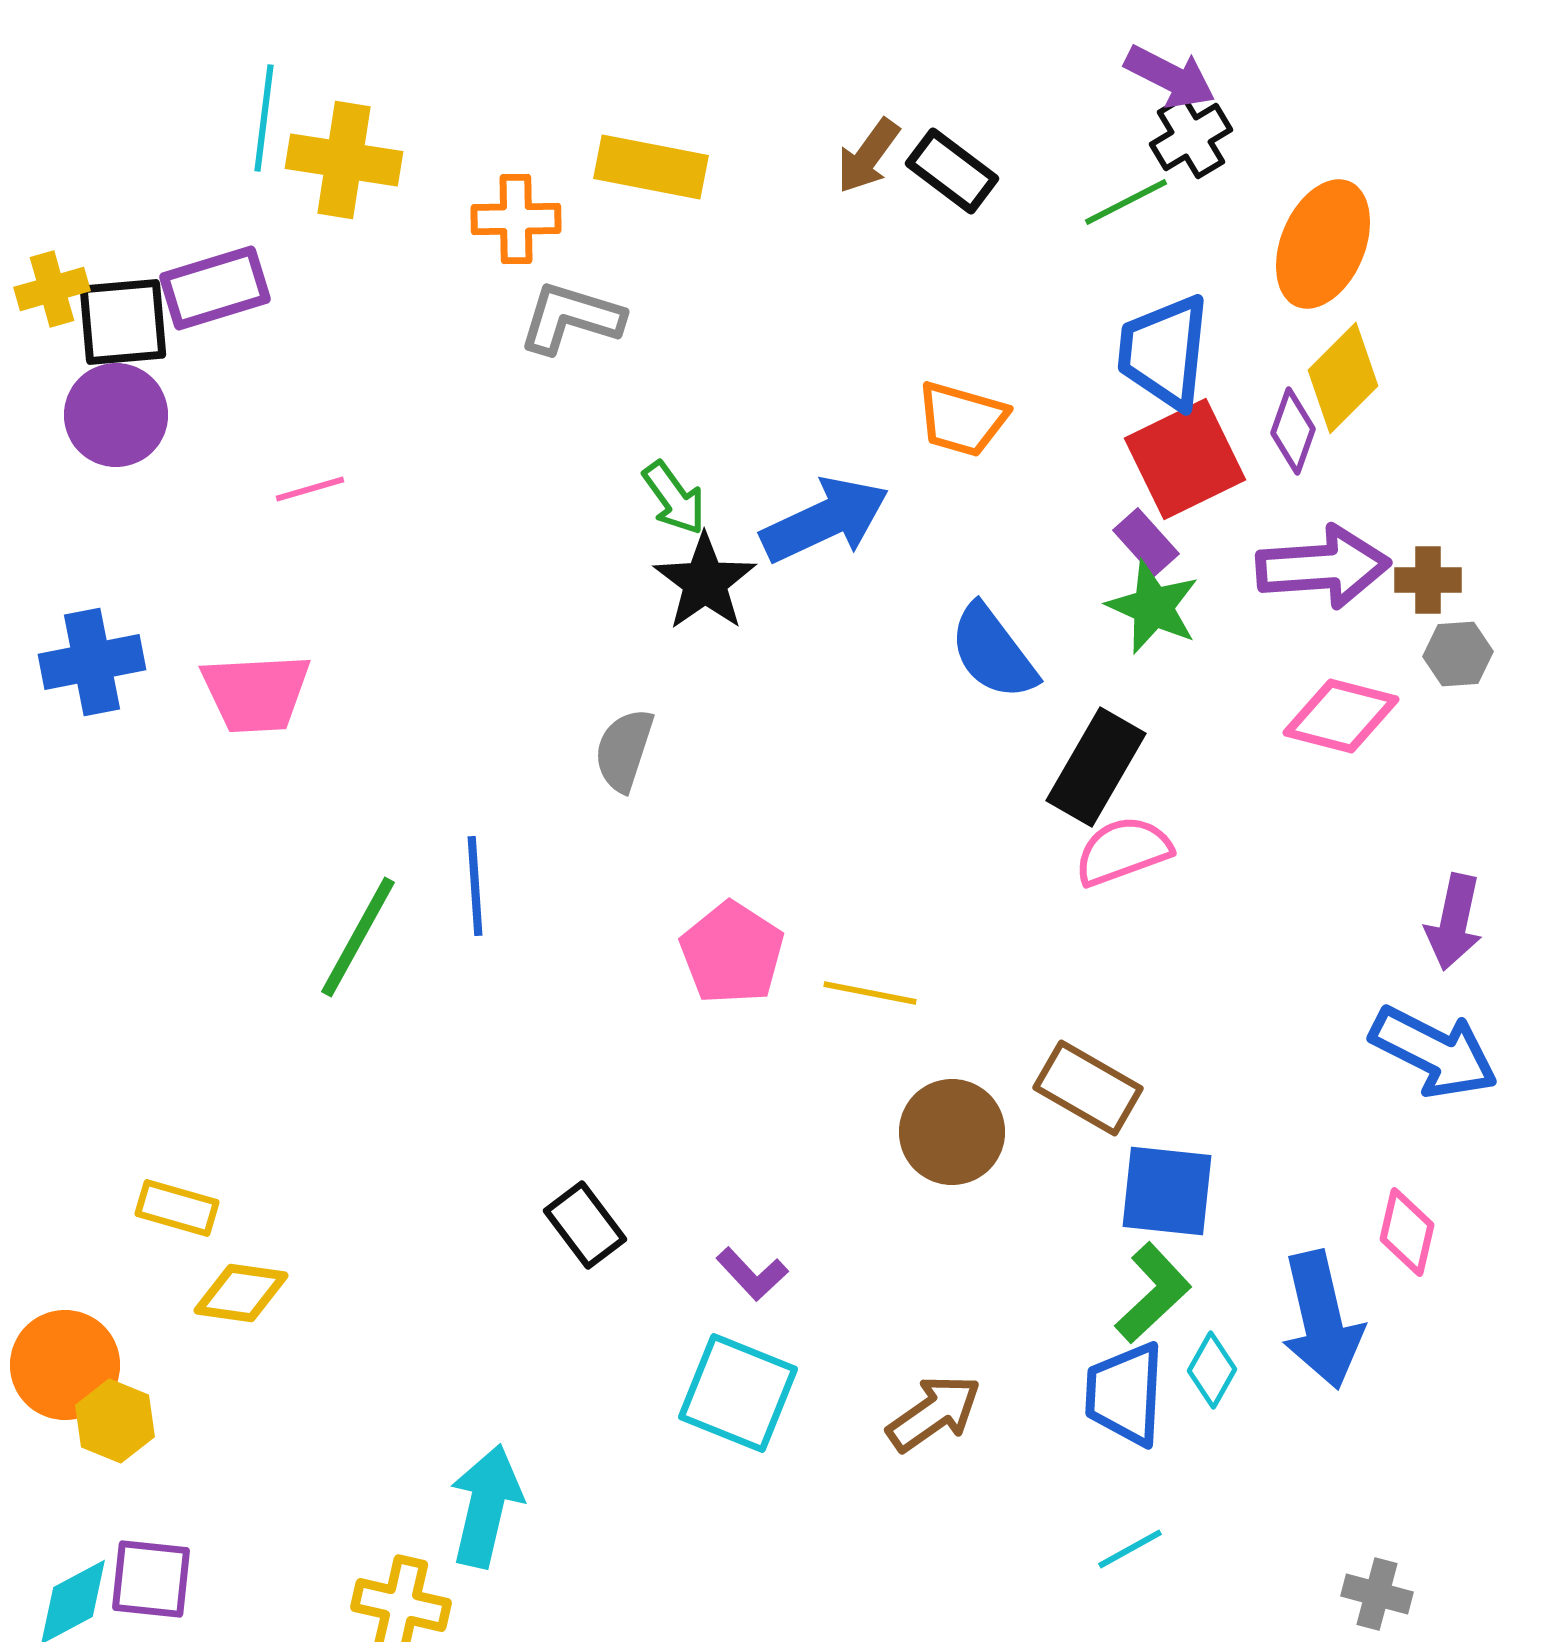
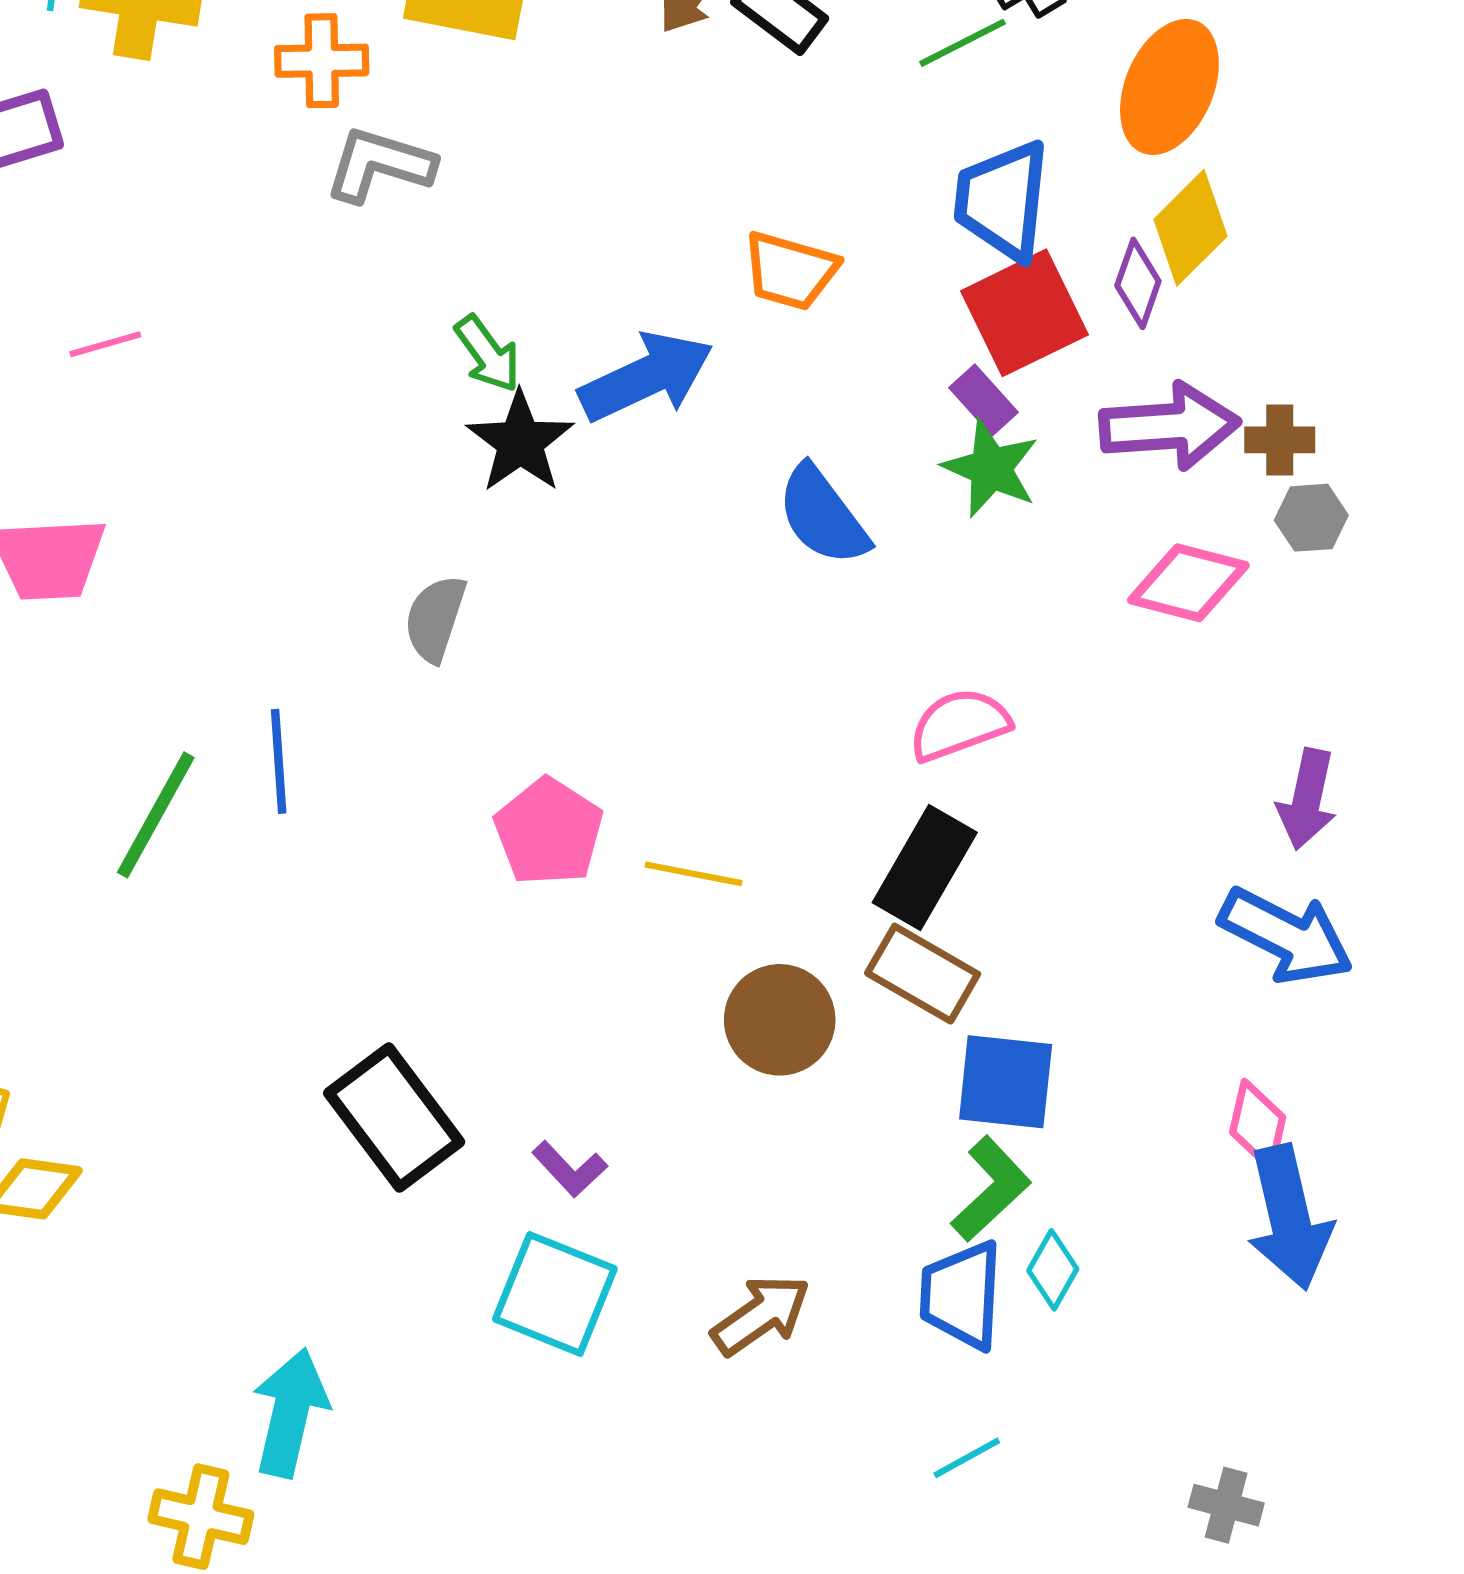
black rectangle: (1096, 767) -> (925, 867), moved
black rectangle: (585, 1225) -> (394, 1117), size x1.6
blue arrow: (1322, 1320) -> (1289, 1217), moved

